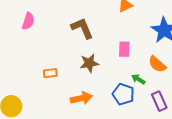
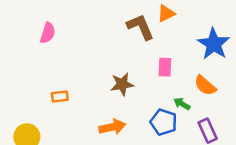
brown L-shape: (82, 28) -> (140, 27), moved
orange rectangle: (50, 73) -> (60, 96), moved

